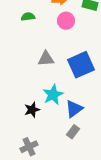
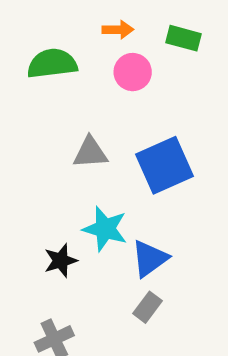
green semicircle: (28, 17) -> (52, 64), size x1.6
cyan star: (53, 95) -> (105, 229), turned -30

